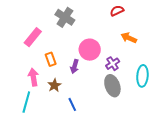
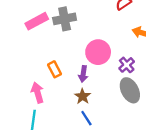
gray cross: (65, 17) -> (65, 19), turned -36
pink rectangle: (33, 37) -> (37, 21), moved, turned 30
brown star: (54, 85) -> (83, 96), moved

